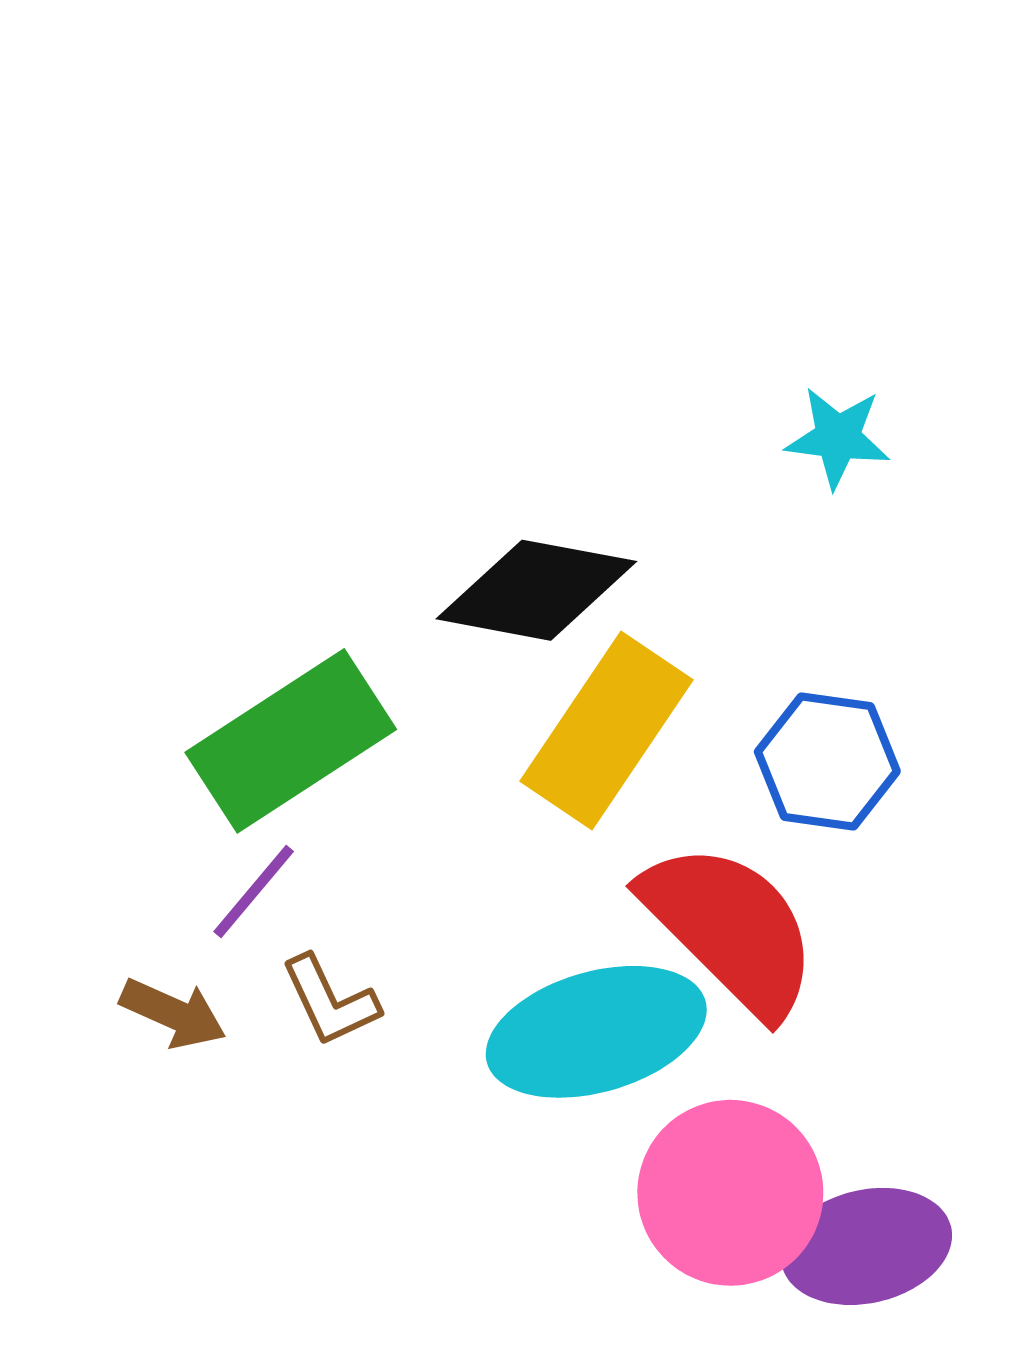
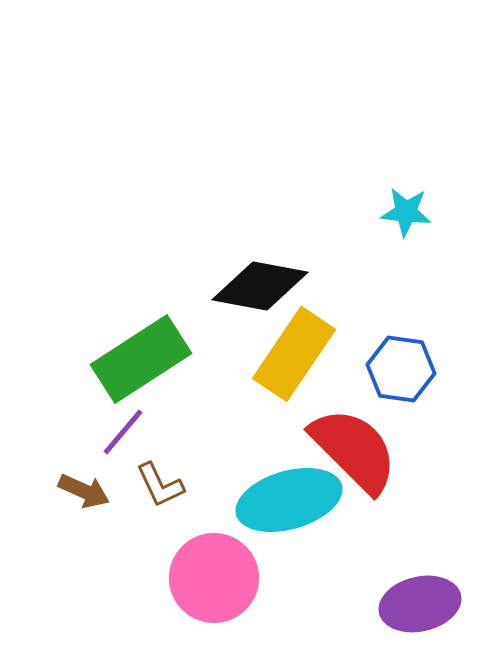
pink circle: (730, 1193) -> (214, 578), moved

